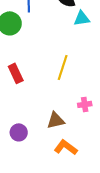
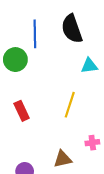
cyan triangle: (82, 18) -> (89, 66), moved

